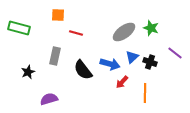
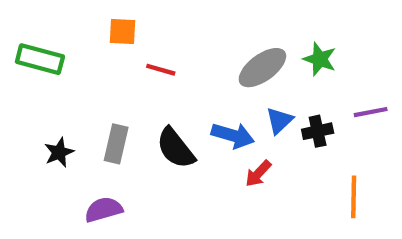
purple line: (175, 53) -> (371, 112), turned -49
gray rectangle: (55, 56) -> (116, 144), moved
black cross: (150, 62) -> (318, 131), turned -32
orange line: (145, 93) -> (354, 197), moved

